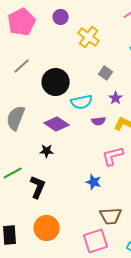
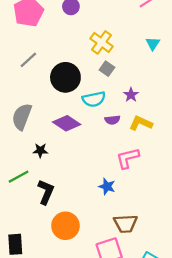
yellow cross: (89, 37) -> (101, 42), moved
gray square: (106, 73) -> (107, 69), moved
black star: (47, 151) -> (40, 150), moved
orange circle: (47, 228) -> (65, 226), moved

